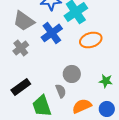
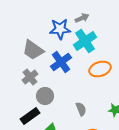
gray circle: (72, 74) -> (45, 96), moved
gray semicircle: (61, 91) -> (81, 109), moved

